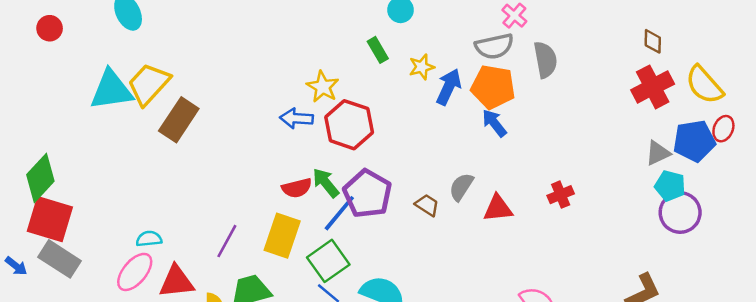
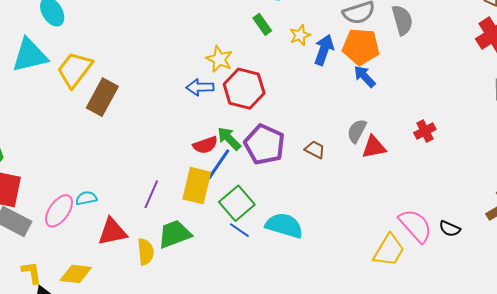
cyan triangle: (111, 90) -> (30, 55), moved
gray semicircle: (461, 187) -> (357, 131), moved
blue line: (339, 213) -> (219, 164), moved
pink ellipse: (135, 272) -> (59, 211), moved

